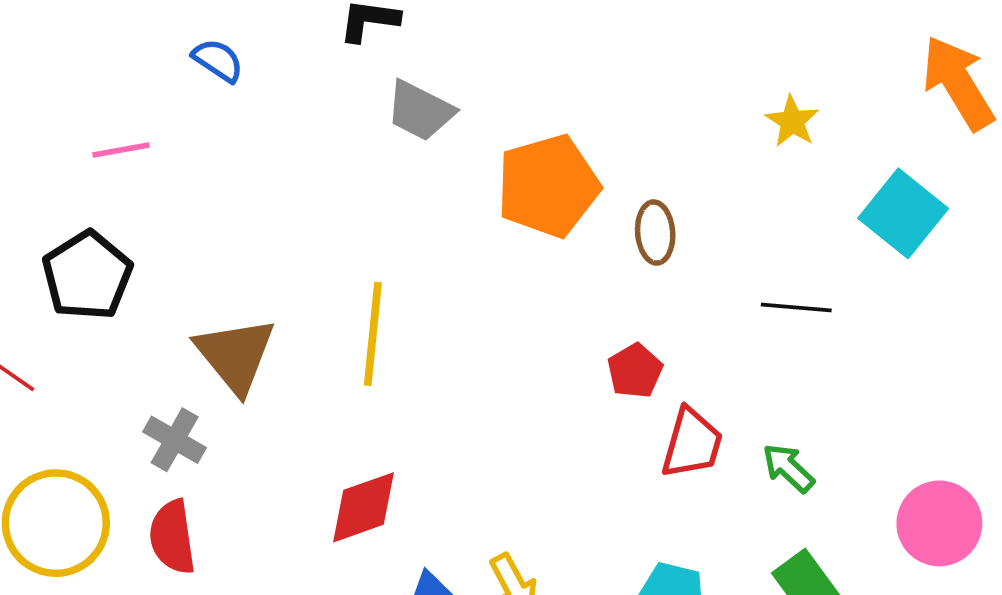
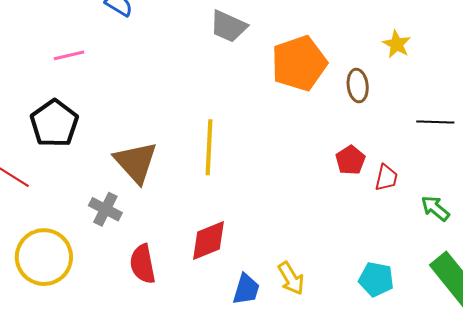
yellow star: (792, 121) -> (397, 44), moved
red trapezoid: (692, 443) -> (386, 178), moved, size x0.7
red semicircle: (172, 537) -> (143, 264), moved

